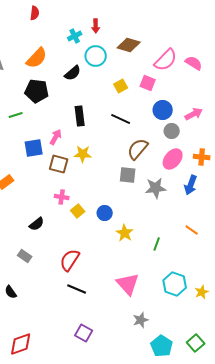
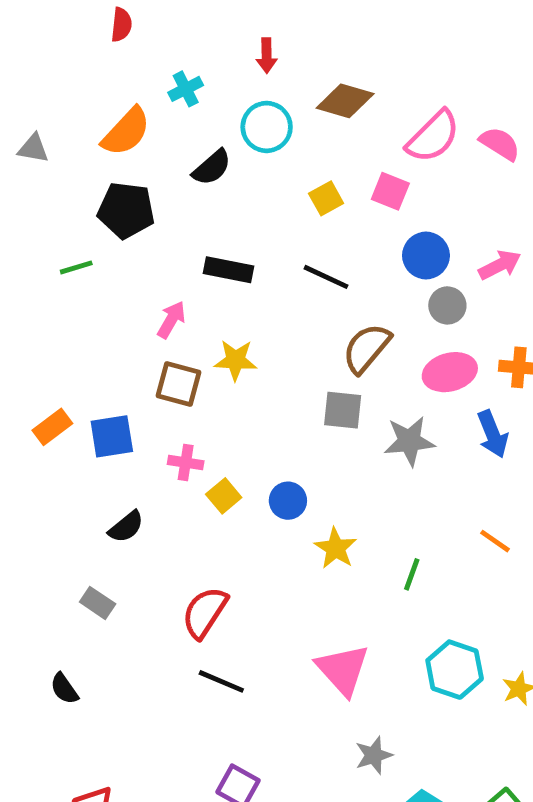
cyan cross: (75, 36) -> (186, 89), moved
black rectangle: (80, 116) -> (228, 270), turned -72
blue square: (34, 148) -> (112, 436), moved
pink ellipse: (173, 159) -> (450, 372), turned 35
blue arrow: (191, 185) -> (493, 434), turned -42

